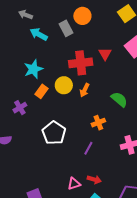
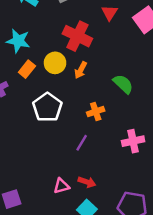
red triangle: (105, 54) -> (110, 13), moved
red cross: (81, 63) -> (77, 36), turned 30
cyan star: (33, 69) -> (18, 41), turned 30
white pentagon: (54, 133) -> (47, 107), moved

